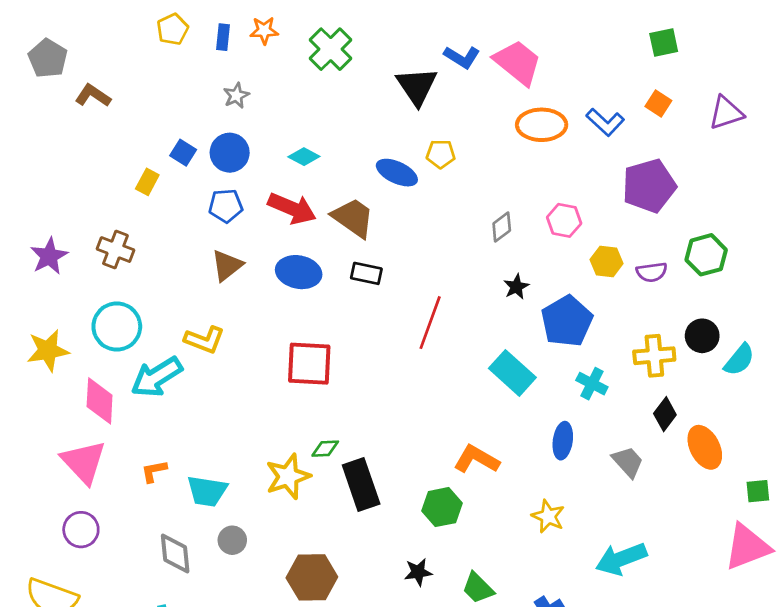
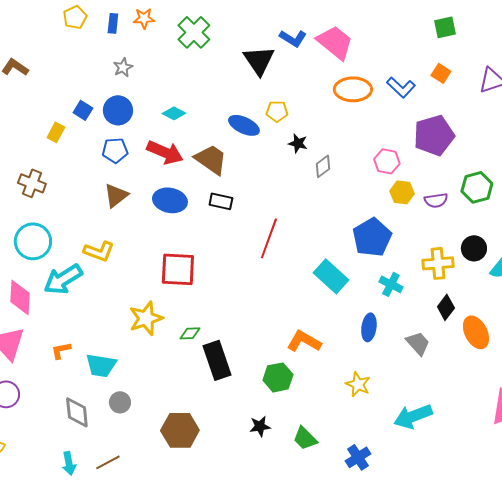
pink hexagon: (564, 220) -> (387, 161), moved
black star: (516, 287) -> (298, 143), moved, turned -30
yellow star: (288, 477) -> (146, 318), moved

